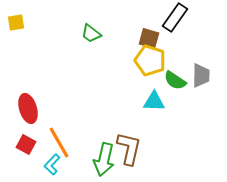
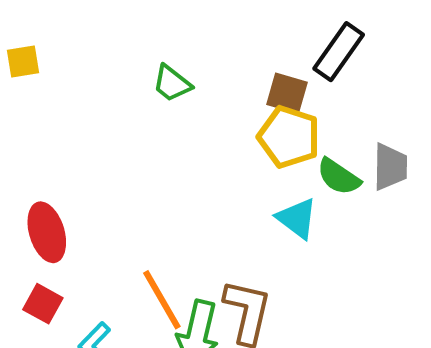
cyan triangle: (154, 101) -> (297, 218), turned 35
orange line: (59, 142) -> (162, 300), moved

